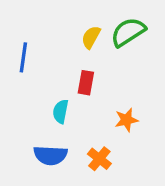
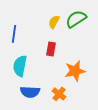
cyan semicircle: (61, 111) -> (20, 66), moved, size x1.5
orange star: (126, 120) -> (75, 71), size x1.5

